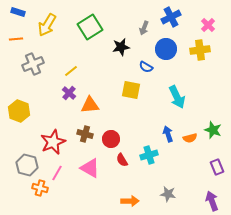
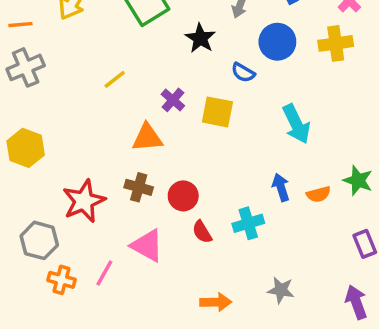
black star: (121, 47) -> (200, 38), turned -30
gray cross: (33, 64) -> (26, 67), moved
purple cross: (69, 93) -> (173, 100), moved
pink line: (57, 173) -> (104, 273), moved

